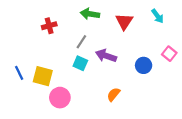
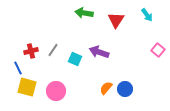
red cross: (49, 26) -> (31, 51), moved
gray line: (81, 42) -> (53, 50), moved
blue circle: (144, 65) -> (125, 89), moved
yellow square: (43, 76) -> (27, 87), moved

